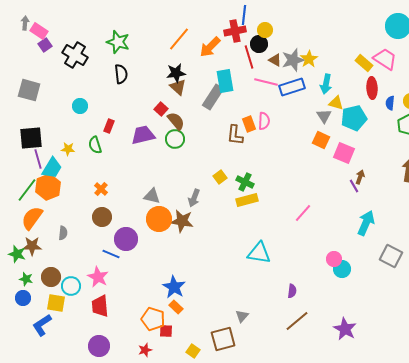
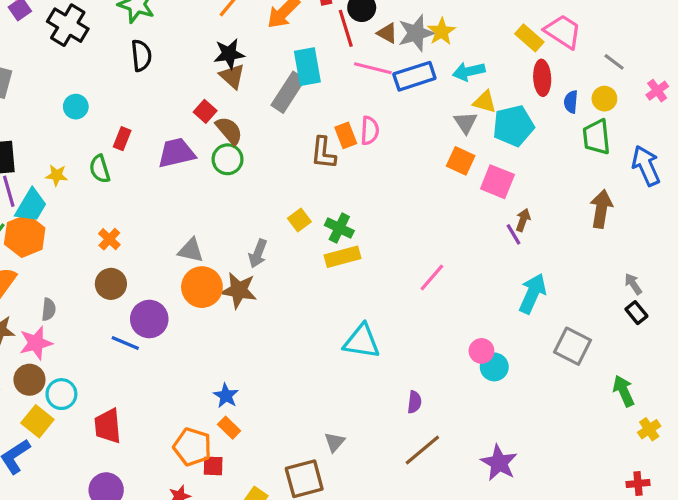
cyan arrow: (326, 84) -> (469, 71), turned 66
pink star: (98, 277) -> (36, 343), moved, turned 30
blue star: (174, 287) -> (226, 396), size x0.7
yellow square: (56, 303) -> (37, 421), turned 30

